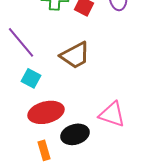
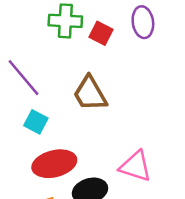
brown trapezoid: (75, 55) -> (90, 94), turned 88

